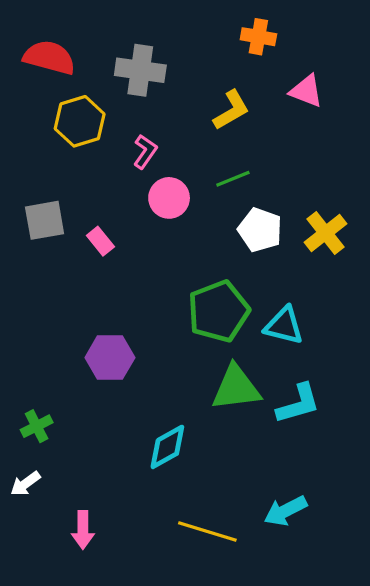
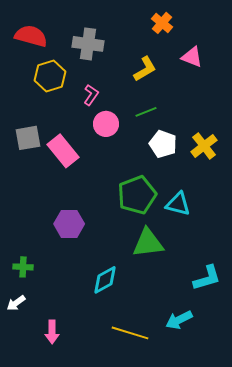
orange cross: (258, 37) -> (162, 23), turned 30
pink rectangle: (100, 241) -> (63, 151), size x1.8
cyan L-shape: (298, 404) -> (207, 278), moved
green cross: (37, 426) -> (23, 267), turned 30

